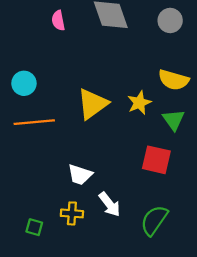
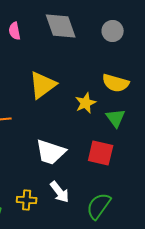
yellow triangle: (92, 104) -> (43, 85), moved
white trapezoid: (80, 175) -> (51, 152), moved, size x1.4

